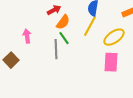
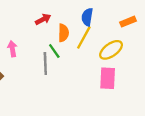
orange semicircle: (63, 22) -> (63, 33), moved, turned -35

